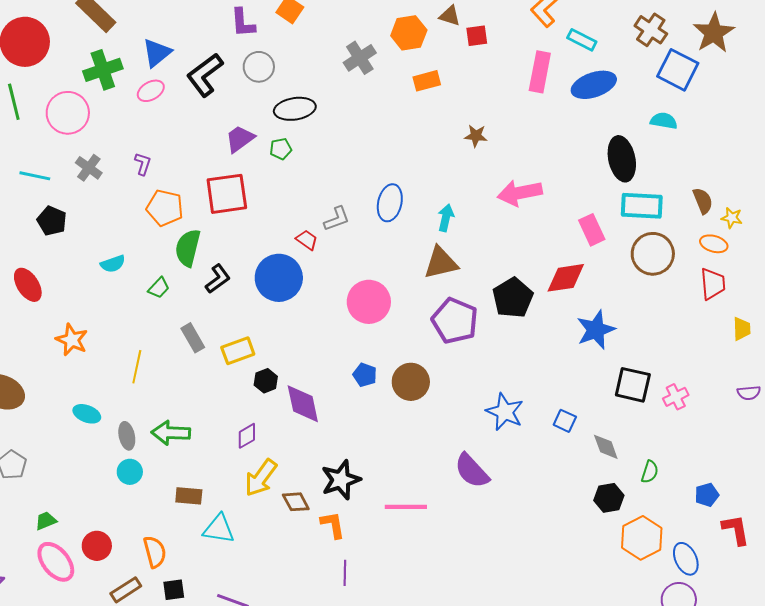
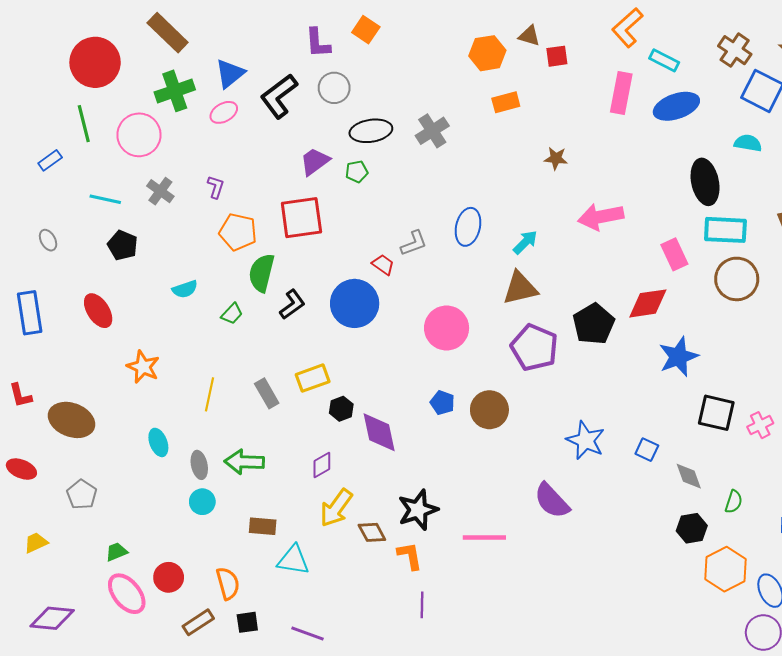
gray cross: (360, 58) -> (432, 131), moved
cyan arrow: (446, 218) -> (525, 242), turned 32
gray rectangle: (193, 338) -> (267, 393), moved
cyan ellipse: (87, 414) -> (158, 442), turned 48

